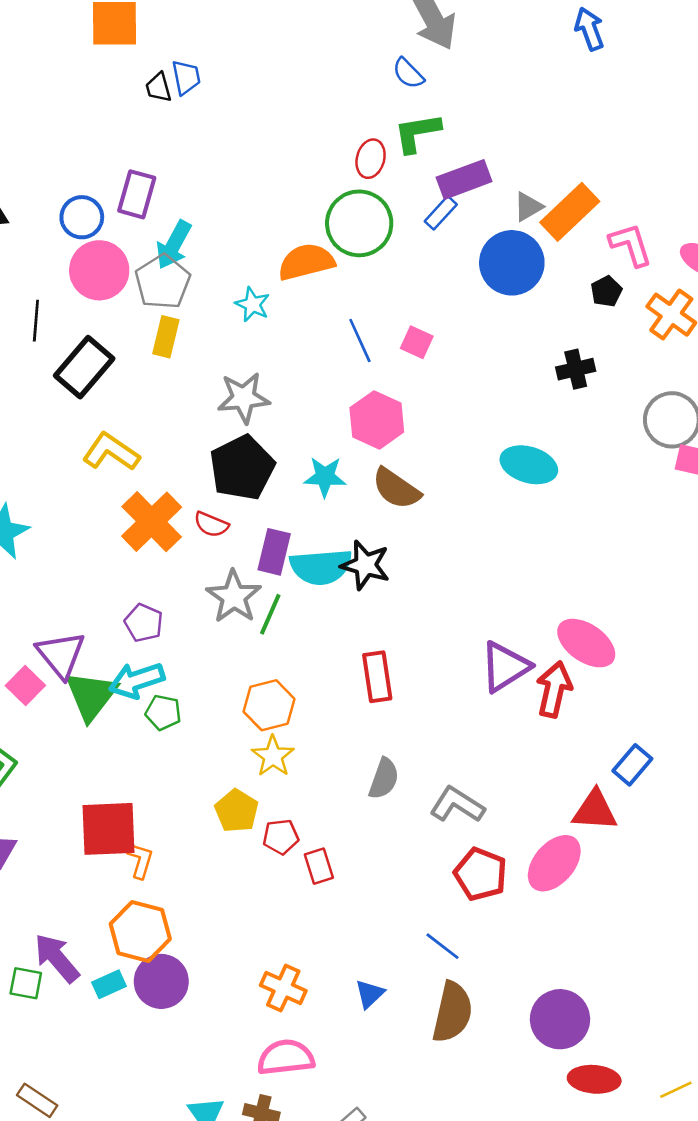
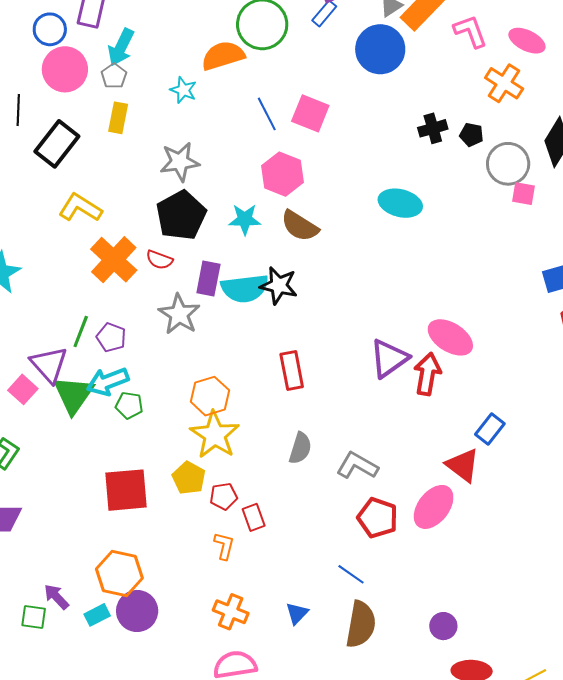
gray pentagon: (163, 282) -> (114, 76), size x0.6
black pentagon: (606, 291) -> (471, 135), moved, turned -30
pink square: (417, 342) -> (310, 113), size x1.5
green line: (270, 614) -> (81, 332), moved
yellow star: (273, 756) -> (215, 435), size x1.5
red triangle: (595, 811) -> (463, 465), turned 36
red square: (109, 829) -> (126, 490), moved
orange L-shape: (140, 860) -> (224, 546), moved
purple arrow: (57, 958) -> (56, 597), size x0.7
purple circle: (560, 1019) -> (443, 626), size x0.6

